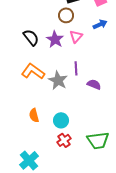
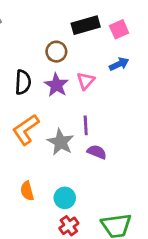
brown circle: (66, 15) -> (56, 52), moved
black semicircle: (31, 37) -> (23, 82), turned 42
orange L-shape: (33, 71) -> (26, 130), turned -70
purple semicircle: (94, 84) -> (97, 152), moved

